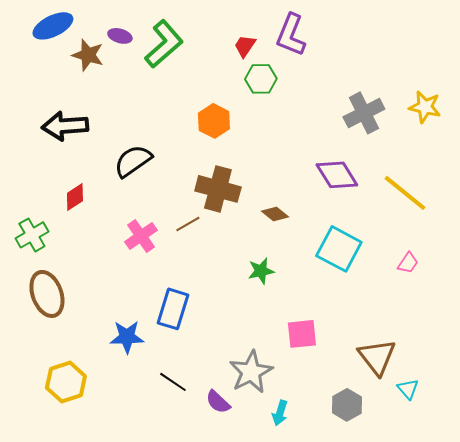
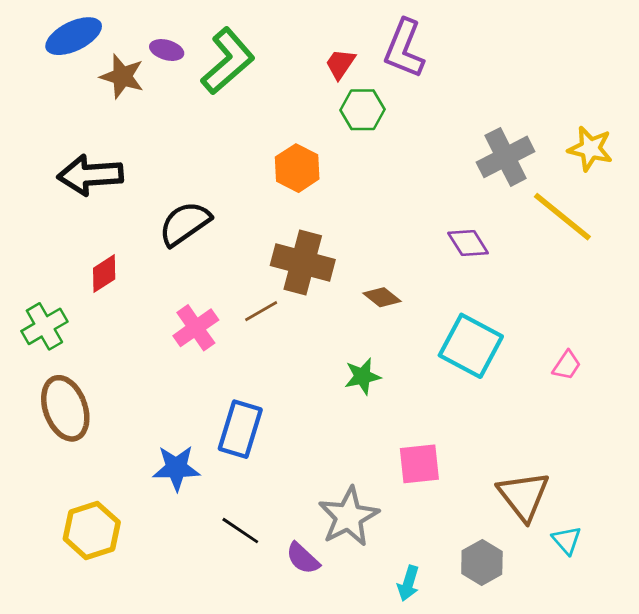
purple diamond: (337, 175) -> (468, 243), size x0.7
yellow line: (405, 193) -> (562, 217), moved
cyan arrow: (280, 413) -> (408, 583), moved

